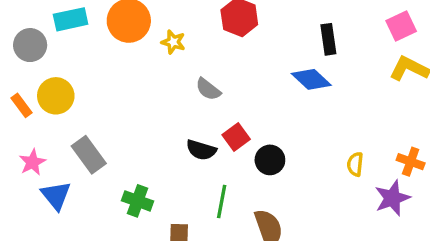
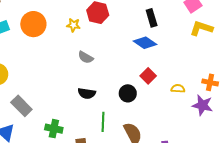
yellow star: (173, 42) -> (73, 25), moved
red square: (236, 137) -> (148, 76), moved
yellow semicircle: (355, 164) -> (178, 89), turned 96
purple star: (392, 198) -> (202, 105), turned -30

